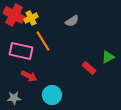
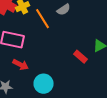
orange line: (43, 41) -> (43, 19), moved

